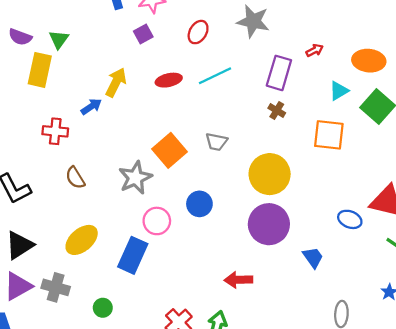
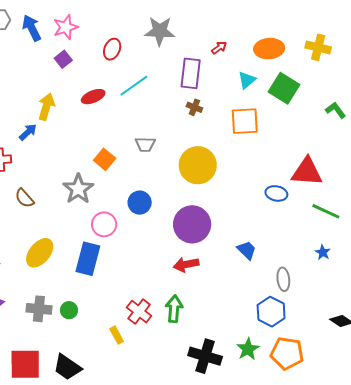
orange square: (169, 150) -> (105, 159), size x0.7
purple circle: (269, 224) -> (192, 224), moved
blue trapezoid: (313, 257) -> (247, 250), moved
gray cross: (56, 287) -> (39, 309), moved

